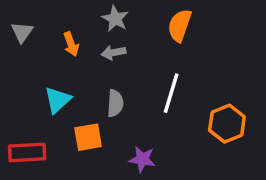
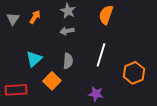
orange arrow: (71, 44) -> (35, 17), moved, turned -128
orange square: (88, 137) -> (52, 81), turned -36
purple star: (142, 159) -> (96, 94), moved

